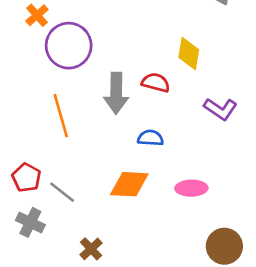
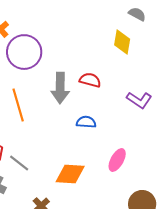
yellow diamond: (189, 54) -> (122, 42), moved
orange diamond: (129, 184) -> (70, 174), moved
pink ellipse: (191, 188) -> (117, 160), turned -60

